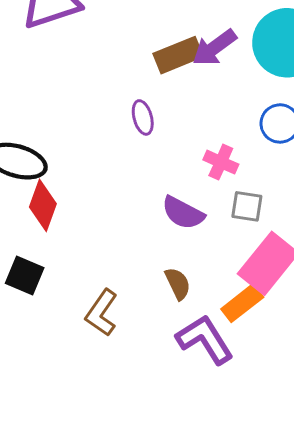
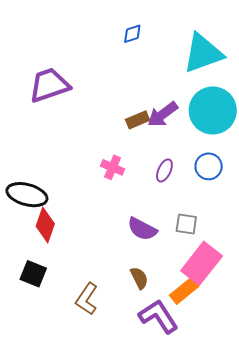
brown rectangle: (178, 55) -> (138, 120), size x0.7
purple ellipse: (143, 117) -> (164, 170), moved, turned 40
pink cross: (221, 162) -> (113, 167), moved

